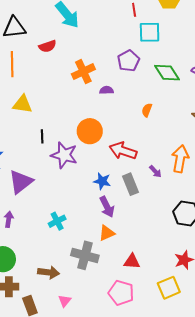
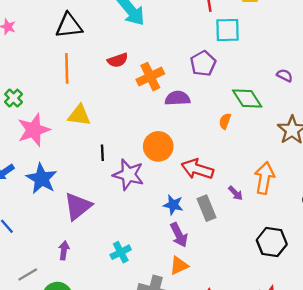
red semicircle: (47, 46) -> (118, 60), moved
green diamond: (167, 73) -> (247, 99), moved
purple semicircle: (106, 90) -> (178, 98), size x1.5

